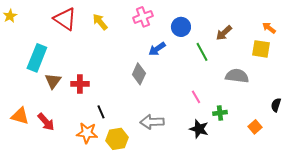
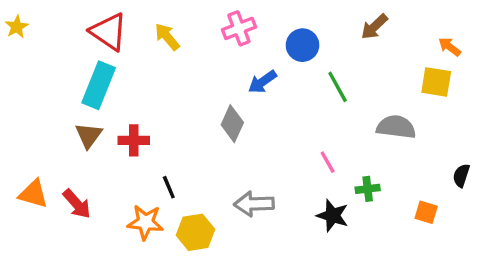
brown arrow: (224, 33) -> (374, 27), moved
cyan rectangle: (37, 58) -> (99, 85), moved
orange square: (255, 127) -> (426, 212), turned -32

